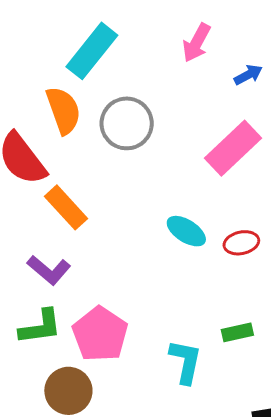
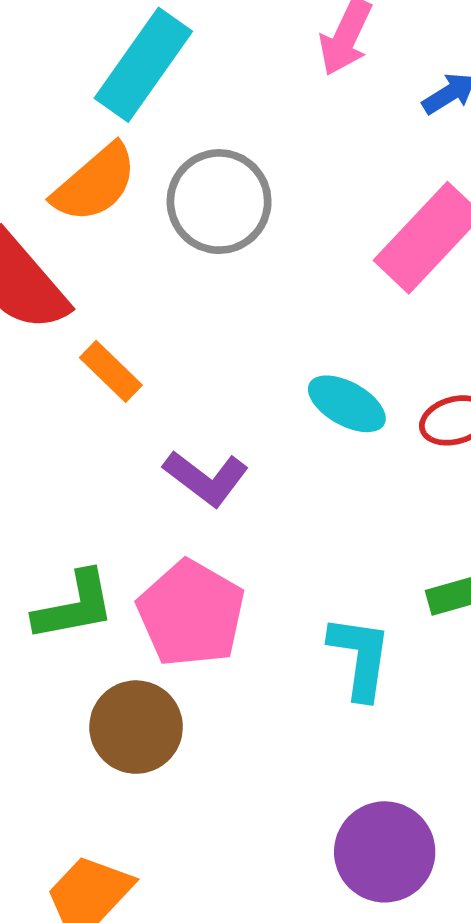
orange semicircle: (63, 110) -> (95, 183), turned 72
orange rectangle: (66, 207) -> (111, 371), size x0.7
purple L-shape: (49, 270) -> (206, 478), moved

